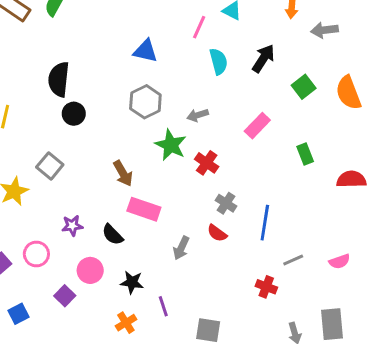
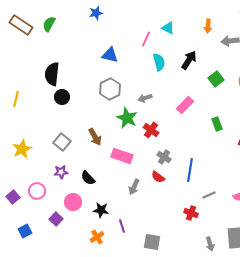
gray square: (50, 166) -> (62, 142), moved
pink rectangle: (144, 209) -> (122, 156), moved

